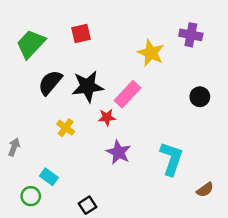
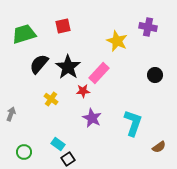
green trapezoid: (31, 44) -> (24, 34), turned 30
black star: (88, 86) -> (68, 67), turned -30
cyan rectangle: (49, 177) -> (58, 144), moved

